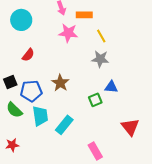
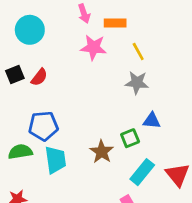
black square: (10, 82) -> (15, 75), moved
brown star: (60, 83) -> (102, 152), moved
green semicircle: (14, 110) -> (20, 152), turned 126
cyan rectangle: (64, 125) -> (142, 172), moved

